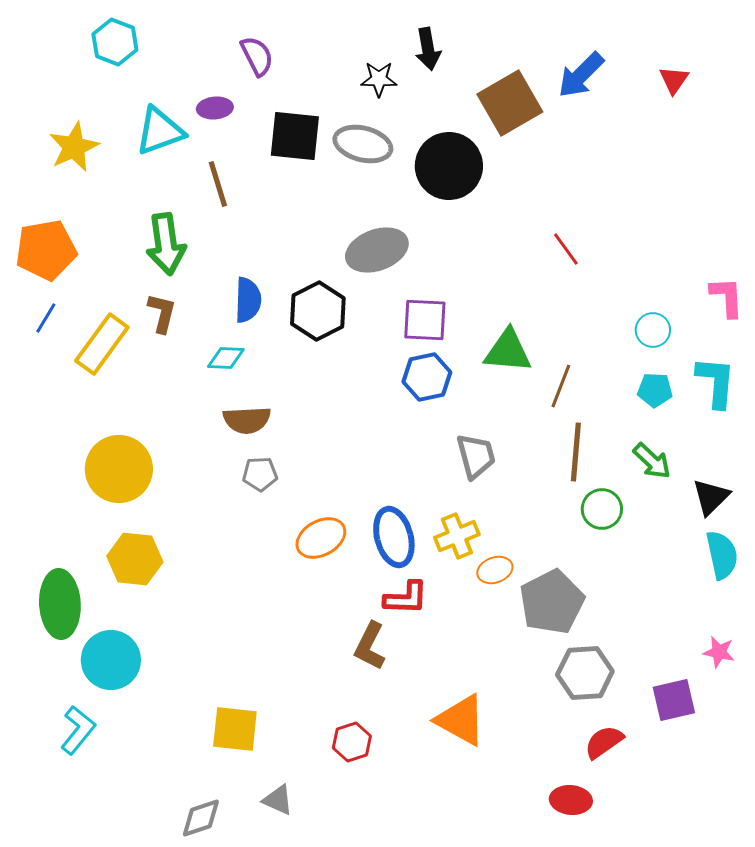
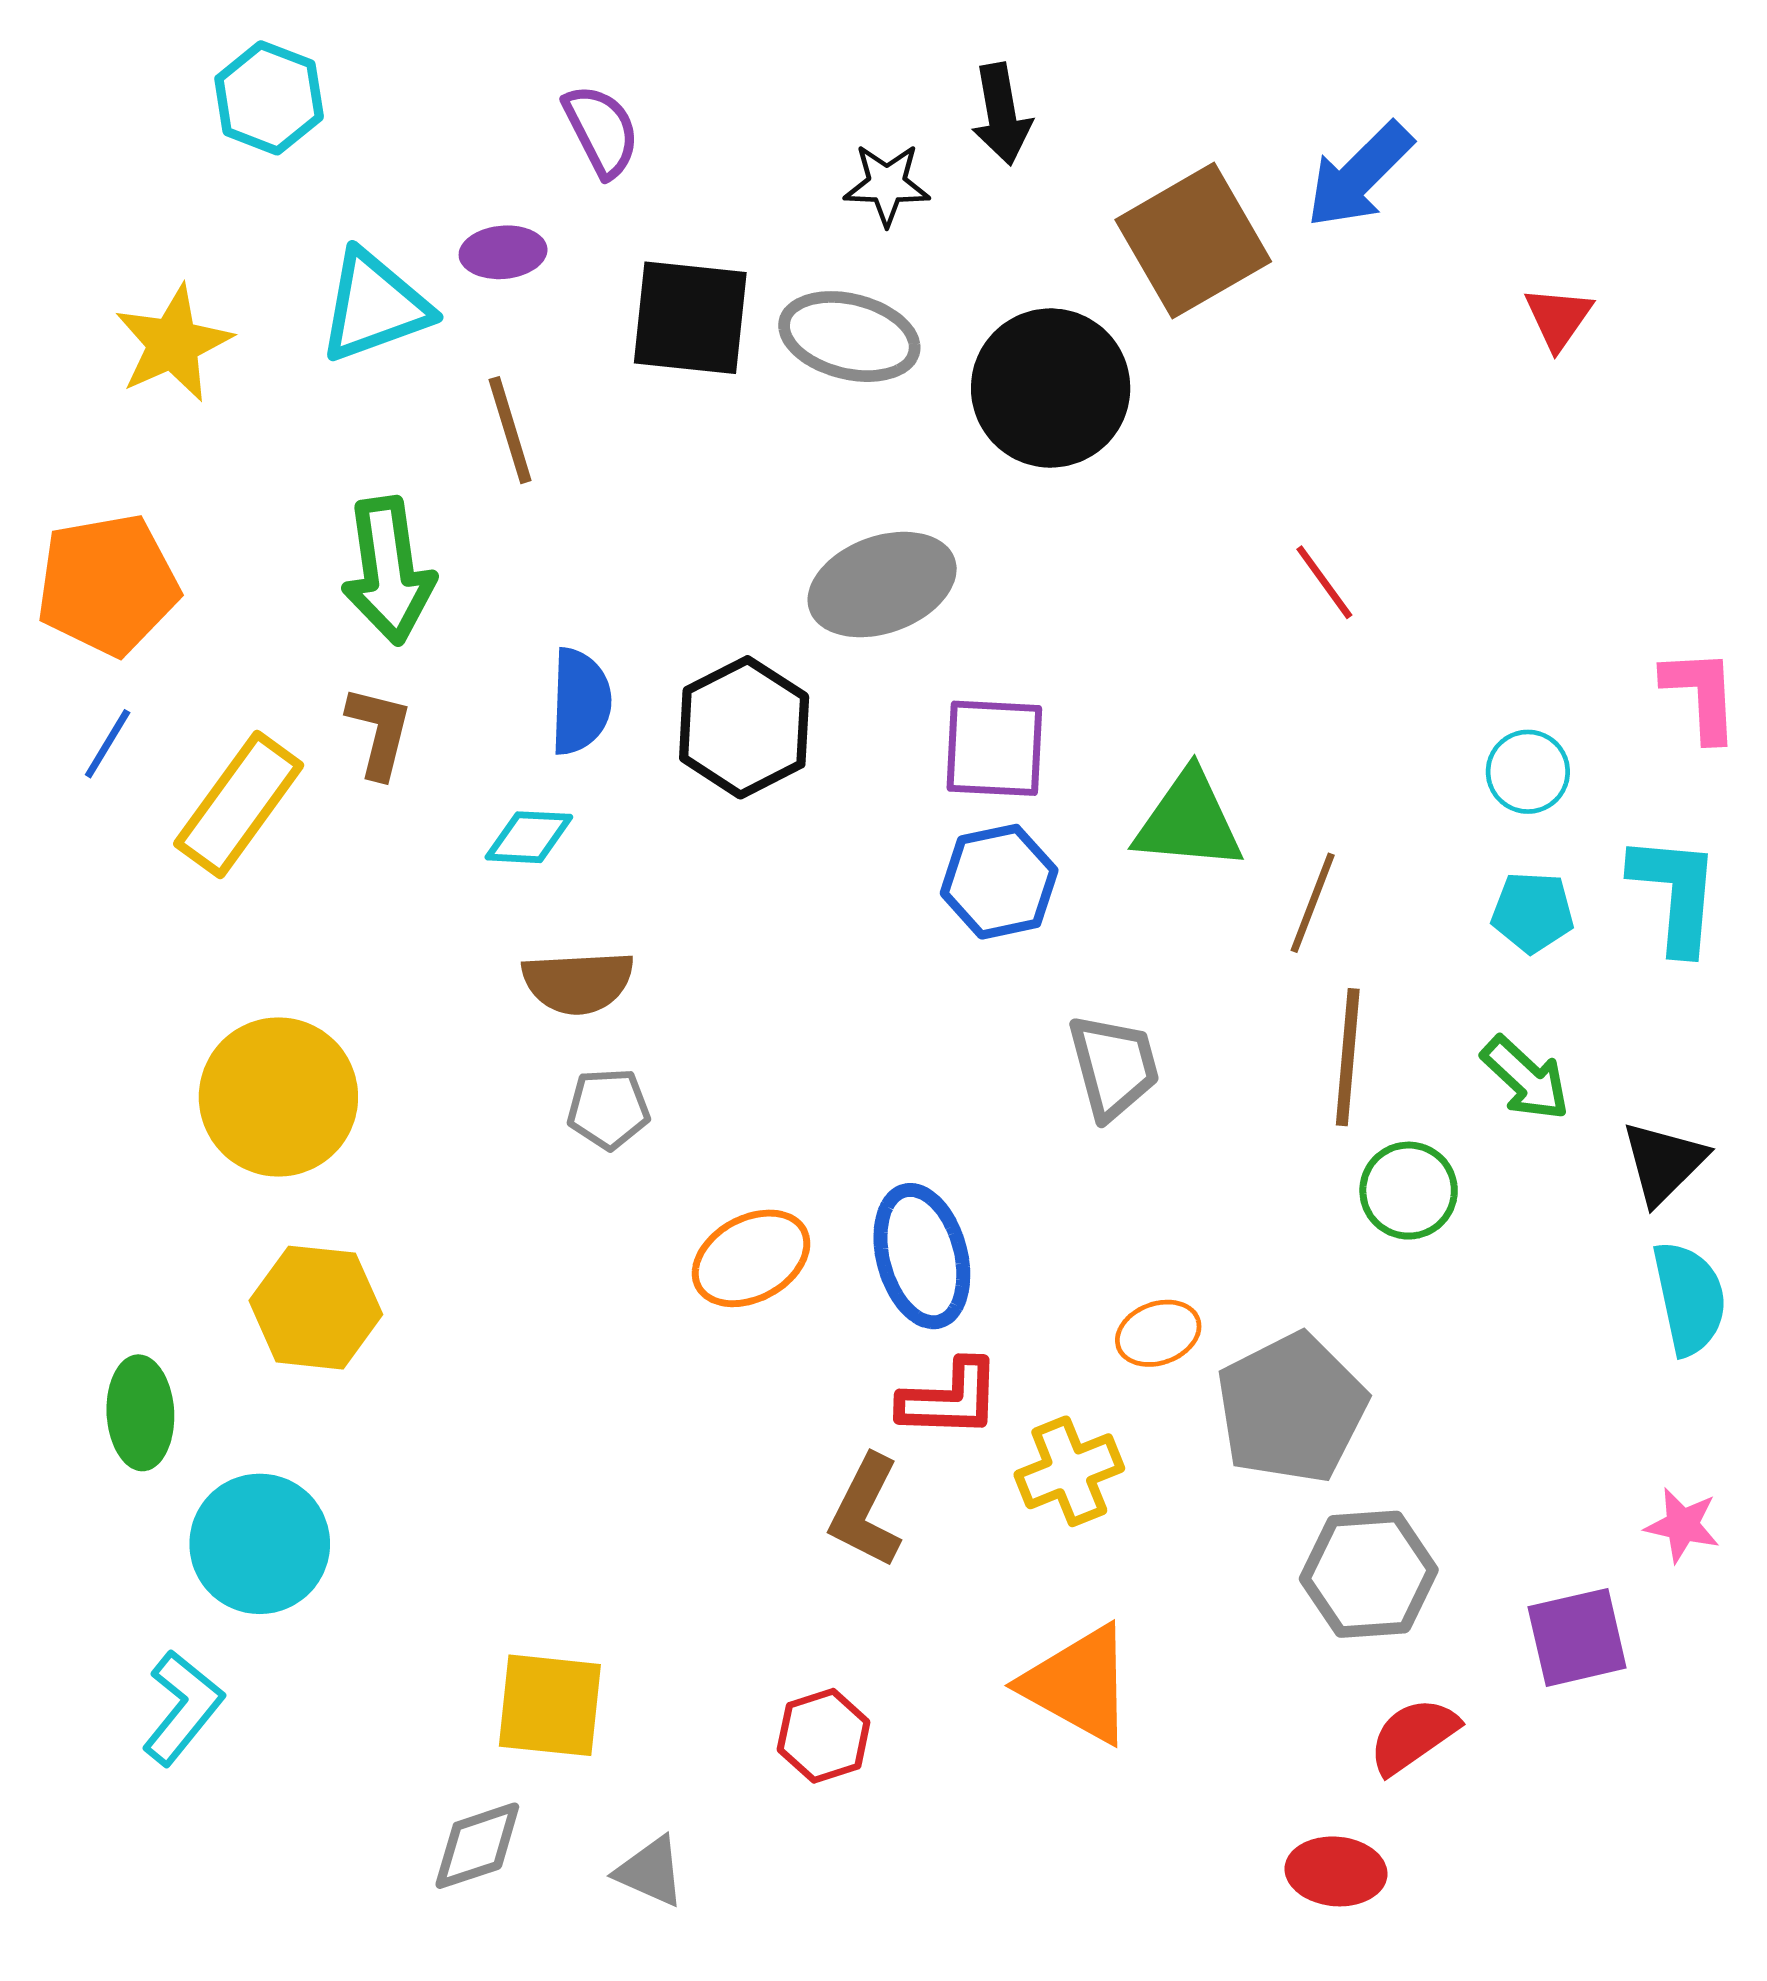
red triangle: (674, 80) -> (1558, 318), moved
yellow cross: (457, 536) -> (1069, 1471), moved
green ellipse: (60, 604) -> (140, 1413), size x0.7
gray diamond: (201, 818) -> (477, 1846), moved

